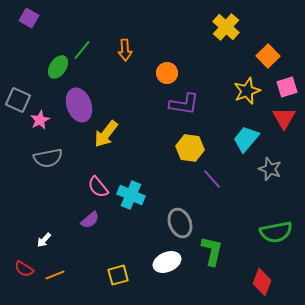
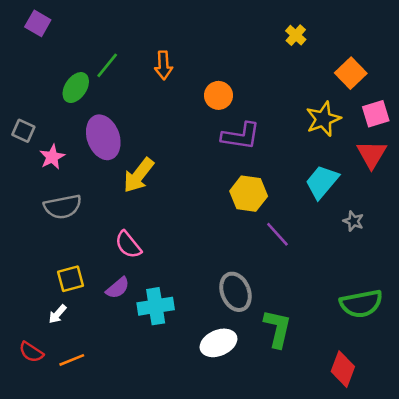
yellow cross: (226, 27) -> (296, 35), size x0.6
gray square: (18, 100) -> (23, 131), size x0.7
gray star: (270, 169) -> (353, 221), size x0.7
cyan cross: (131, 195) -> (156, 306), moved, turned -32
yellow square: (118, 275) -> (71, 279), moved

